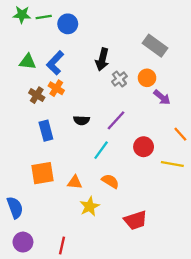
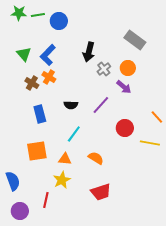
green triangle: (28, 62) -> (24, 54), turned 42
purple arrow: (162, 97) -> (124, 87), moved
cyan line: (101, 150) -> (74, 134), moved
yellow star: (90, 206) -> (62, 180), moved
red trapezoid: (136, 220) -> (101, 192), moved
red line: (62, 245) -> (46, 200), moved

